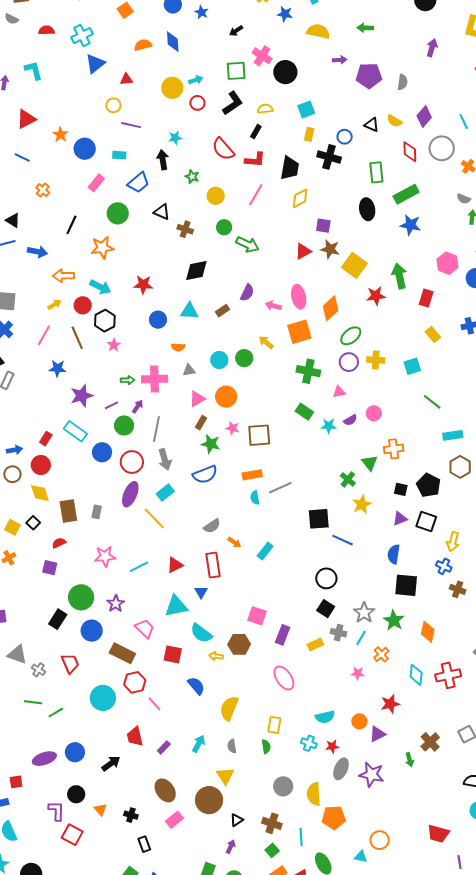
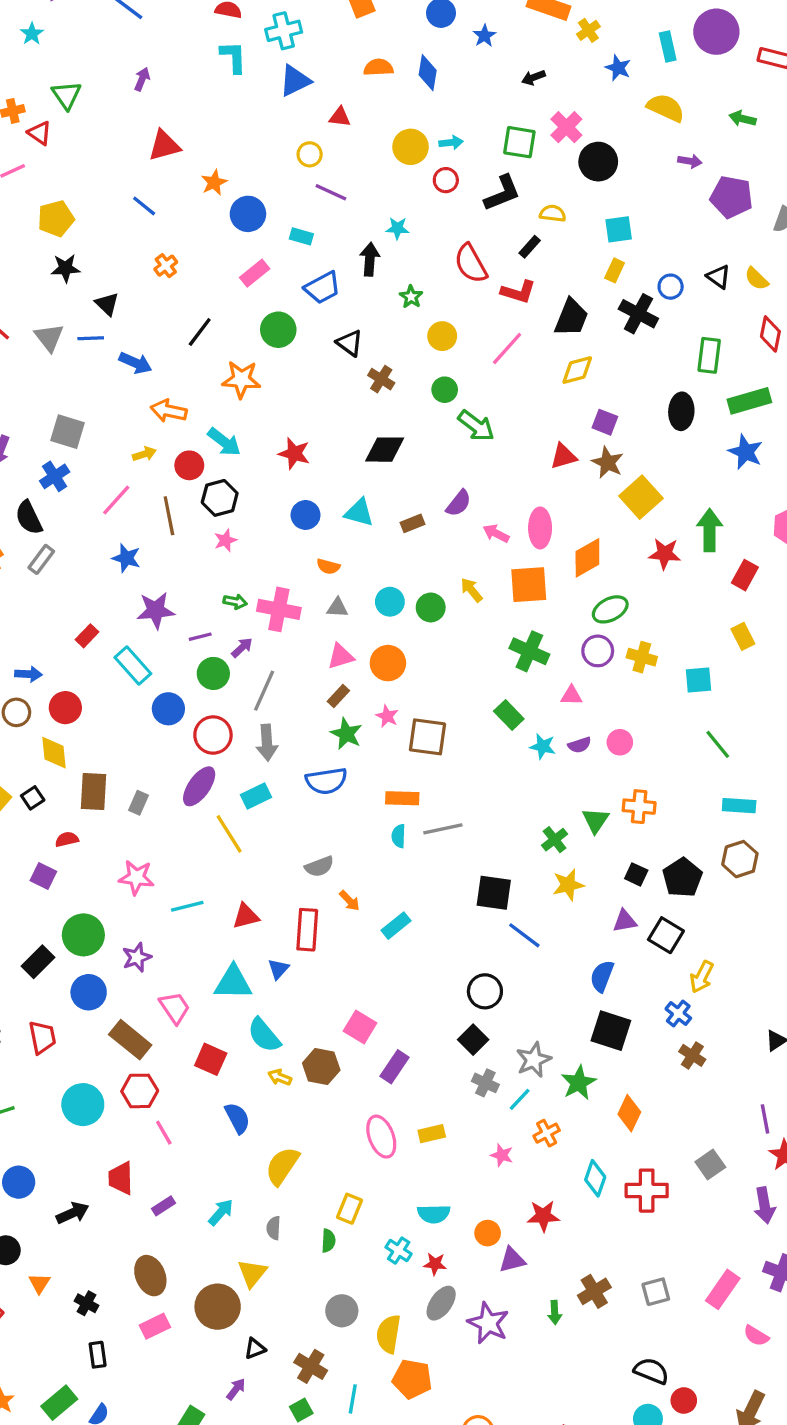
cyan L-shape: (34, 70) -> (233, 57), moved
red rectangle: (46, 439) -> (87, 636), moved
yellow rectangle: (315, 644) -> (432, 1134), moved

